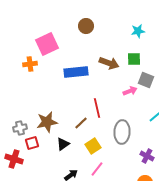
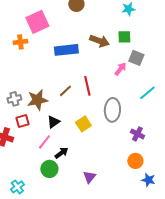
pink arrow: (130, 91) -> (120, 69), turned -32
brown line: (81, 123) -> (65, 91), moved
gray cross: (20, 128) -> (14, 99), moved
pink line: (97, 169) -> (44, 142), moved

